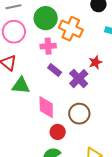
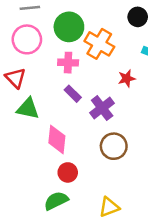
red star: (95, 62) -> (127, 78), moved
brown circle: (79, 114) -> (114, 146), moved

